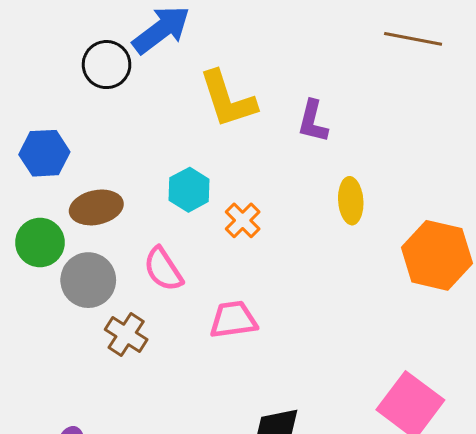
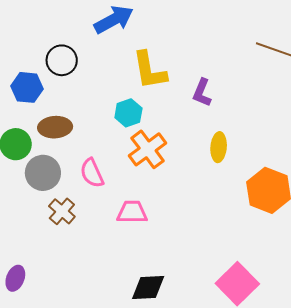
black circle: (107, 65) -> (62, 60), moved
cyan hexagon: (189, 190) -> (128, 113), moved
orange cross: (243, 220) -> (148, 149), size x1.6

